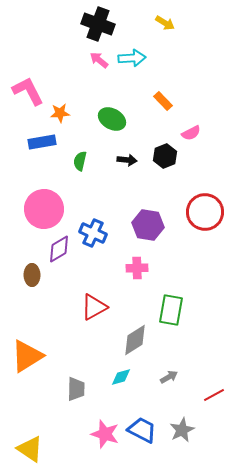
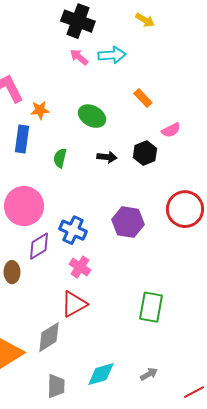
blue rectangle: (42, 142) -> (22, 139), turned -72
pink cross: (137, 268) -> (80, 267), moved, turned 35
gray diamond: (135, 340) -> (49, 337), moved
cyan diamond: (121, 377) -> (101, 374), size x1.4

